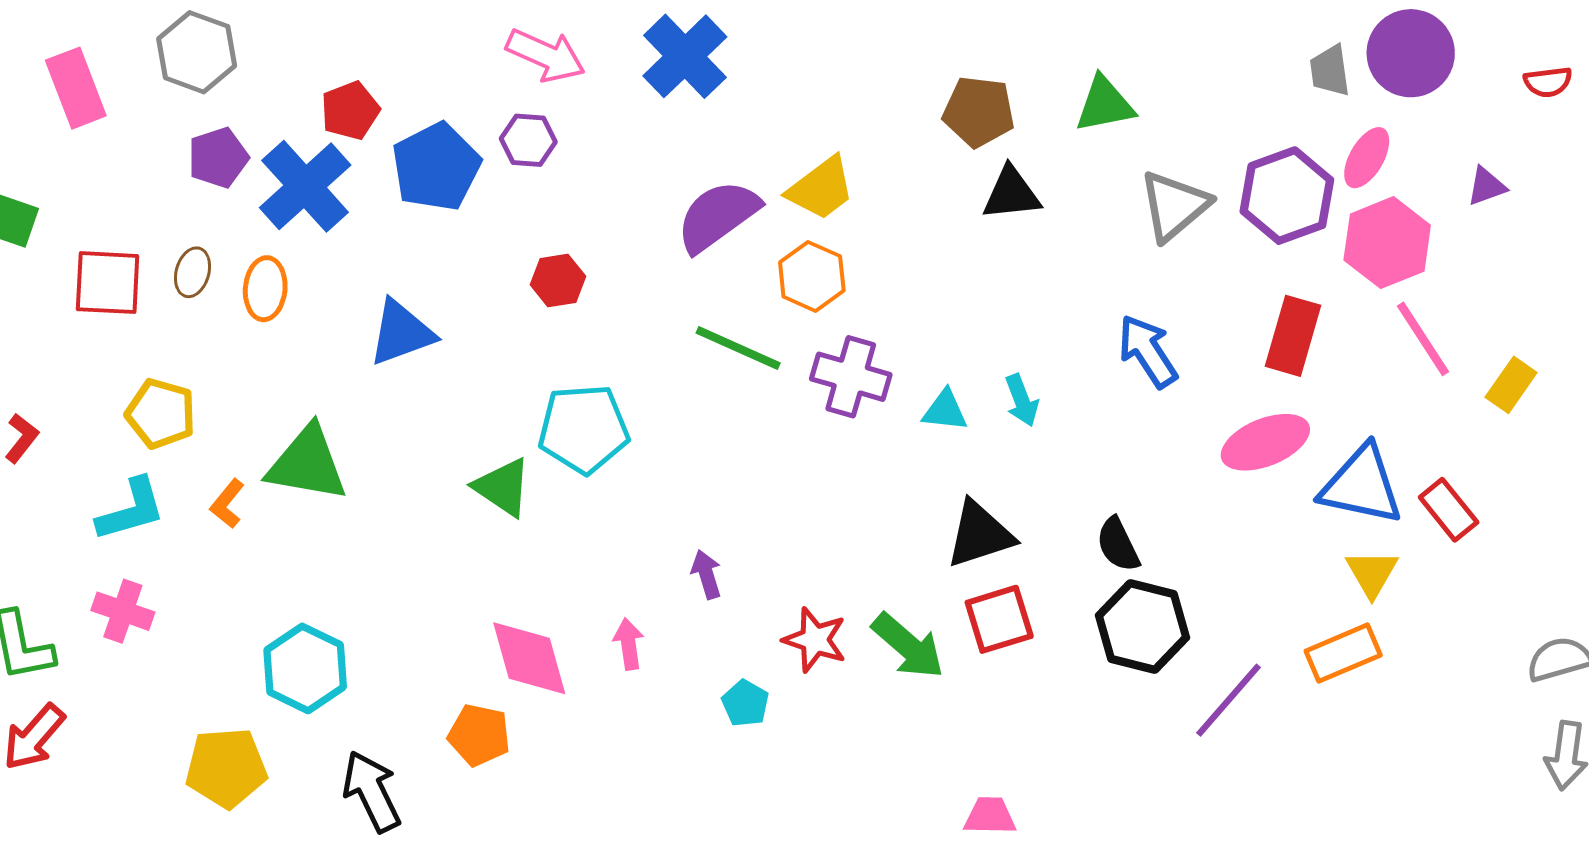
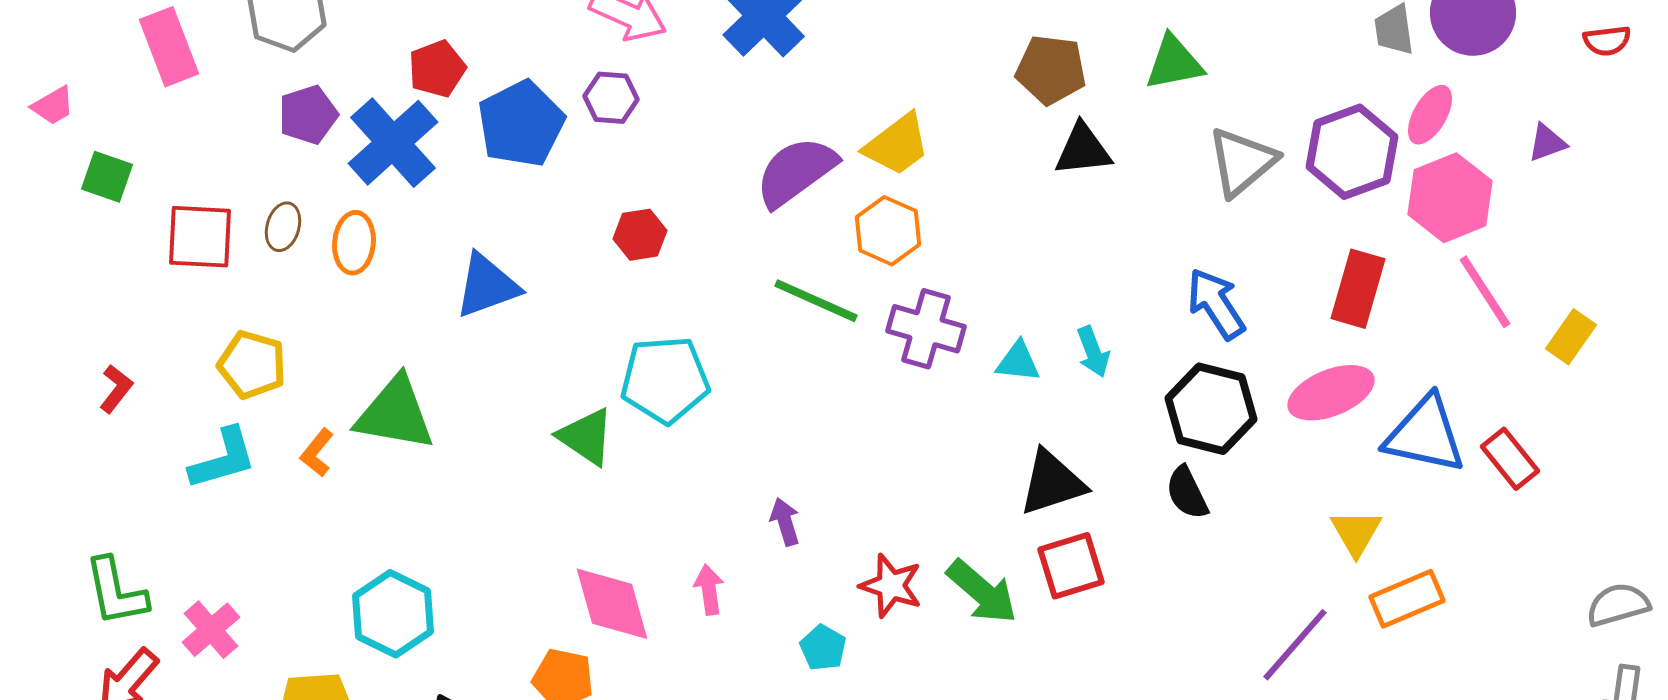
yellow triangle: (1372, 573) -> (1356, 533), moved
pink cross: (123, 611) -> (211, 630), moved, turned 30
black hexagon: (1142, 627) -> (1211, 409), moved

